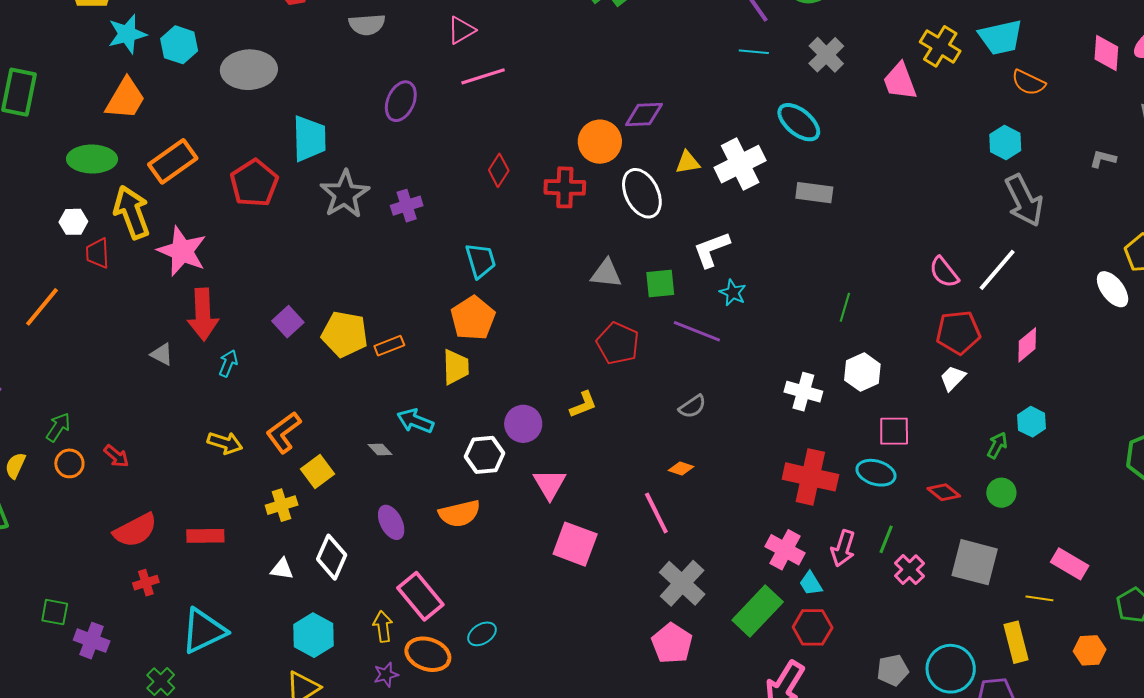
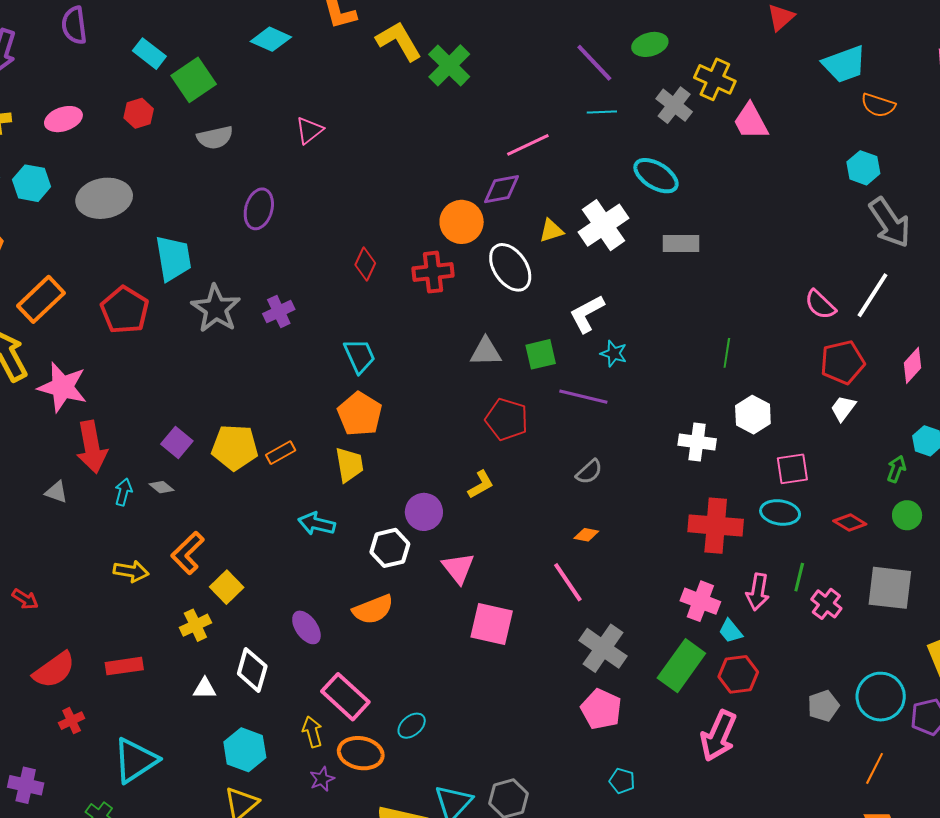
yellow cross: (940, 46) -> (715, 79), moved
pink line: (483, 76) -> (528, 145), moved
gray diamond: (380, 450) -> (162, 487), moved

